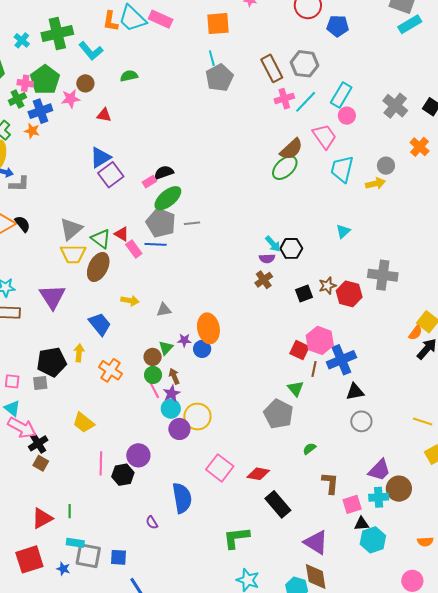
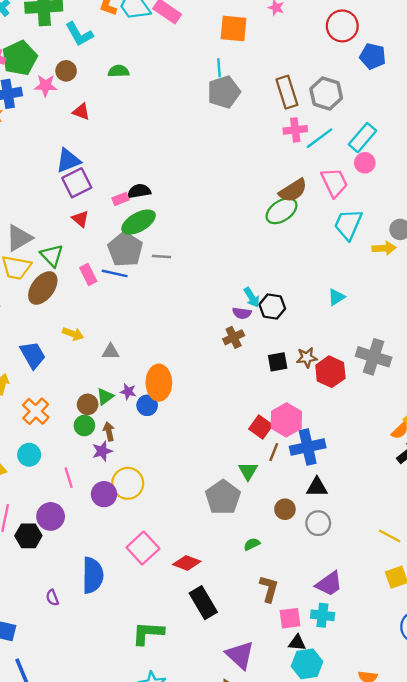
red triangle: (122, 234) -> (80, 219), moved
pink line: (154, 390) -> (69, 478), moved
cyan circle: (171, 409) -> (29, 455), moved
brown circle: (399, 489) -> (285, 509), moved, size x0.7

